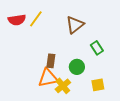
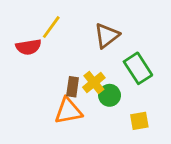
red semicircle: (17, 20) -> (28, 47), moved
green rectangle: (97, 48) -> (138, 68), size x1.5
yellow cross: (63, 86) -> (94, 82), moved

